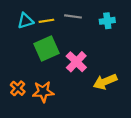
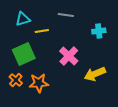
yellow line: (46, 21) -> (42, 31), moved
cyan cross: (107, 21) -> (99, 31), moved
green square: (46, 48) -> (24, 54), moved

